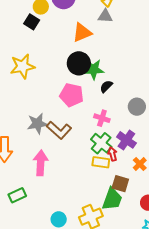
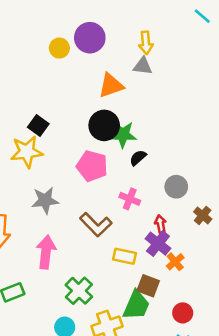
black square: (32, 22) -> (38, 126), moved
yellow star: (22, 66) -> (27, 152), moved
brown L-shape: (59, 130) -> (96, 225), moved
purple cross: (126, 140) -> (158, 244), moved
green cross: (101, 143) -> (79, 291), moved
red arrow: (112, 154) -> (161, 224), moved

